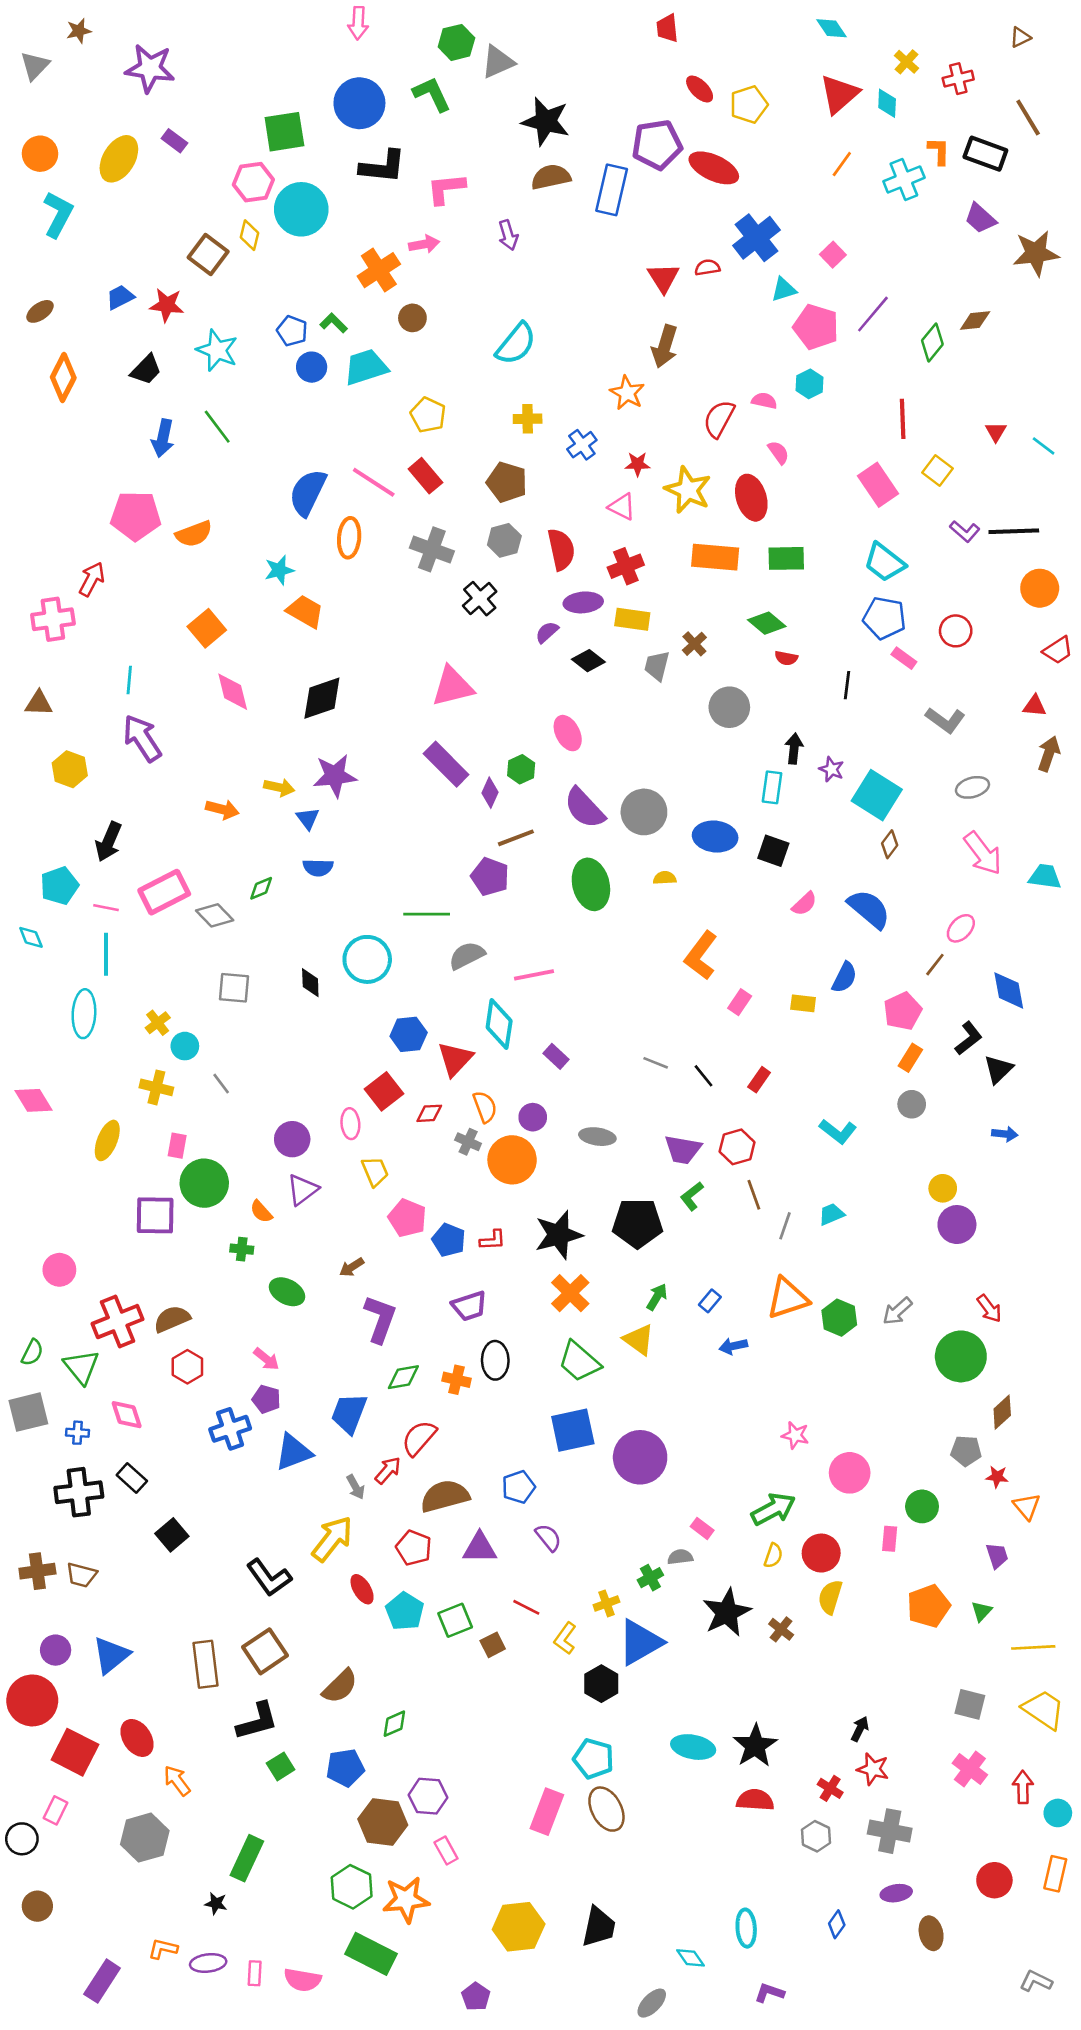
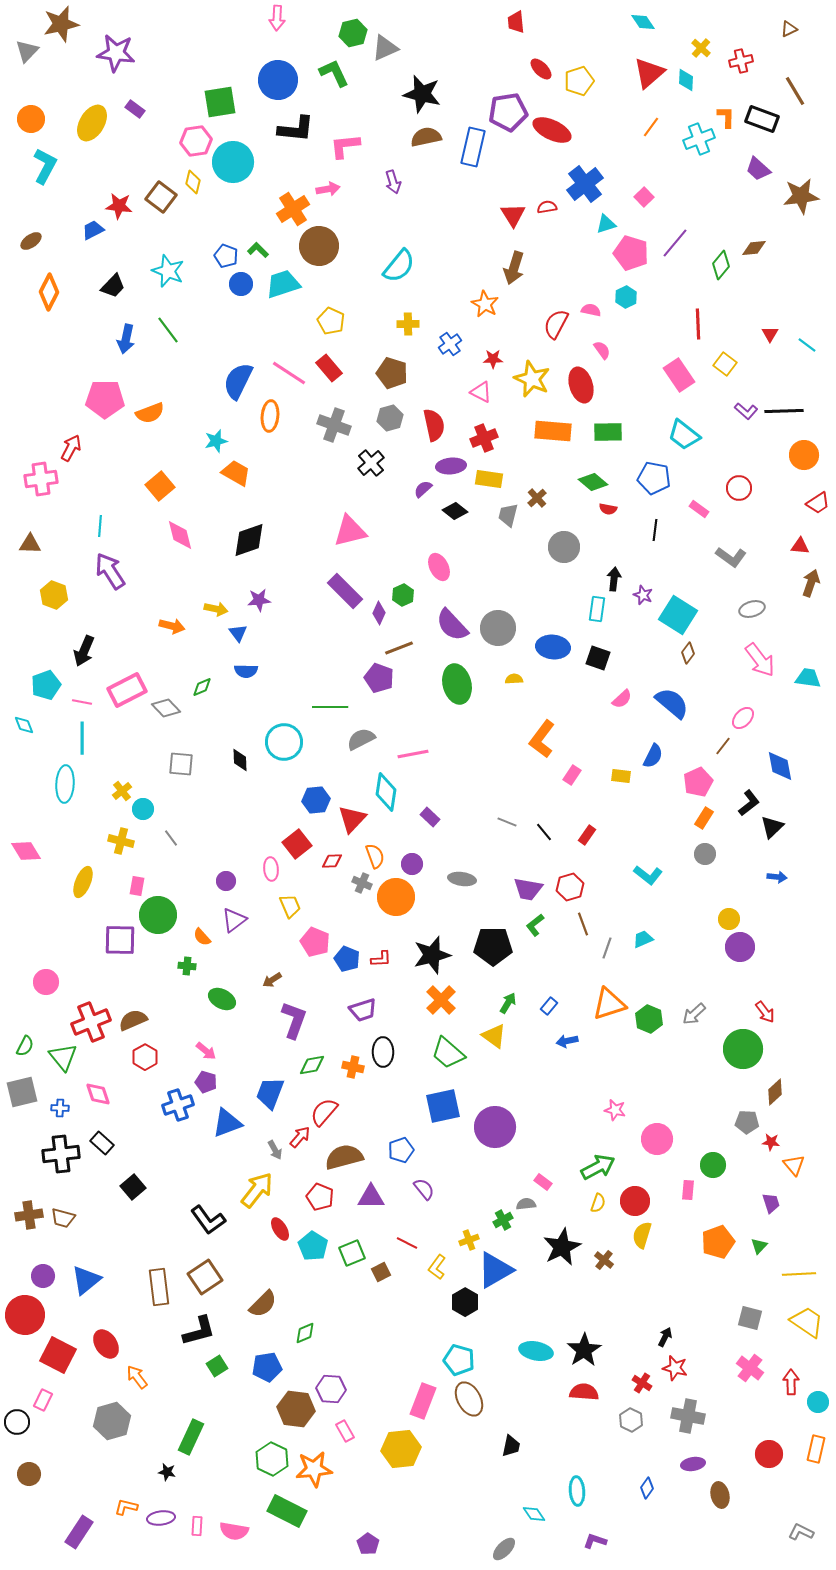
brown star: (79, 31) -> (61, 24), size x1.8
red star: (167, 305) -> (119, 206), moved
brown circle: (412, 318) -> (319, 246), size x1.8
blue pentagon: (885, 618) -> (654, 478), moved
purple star: (335, 776) -> (259, 600), size x0.7
purple circle: (292, 1139) -> (226, 881), size x0.7
yellow hexagon: (519, 1927) -> (401, 1449), moved
black trapezoid: (599, 1927) -> (511, 1446), moved, size x0.7

